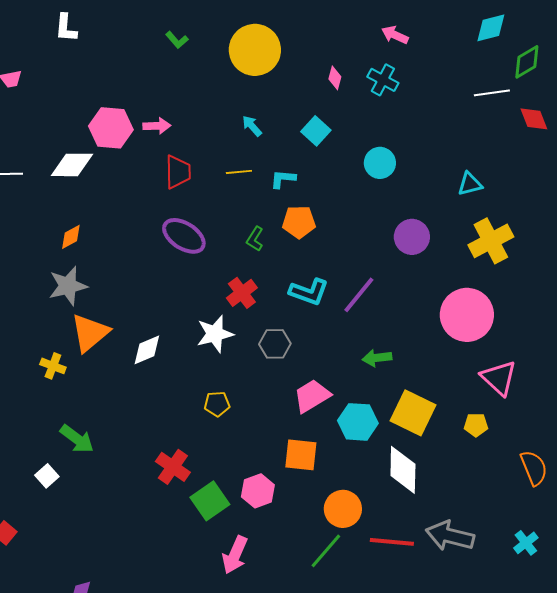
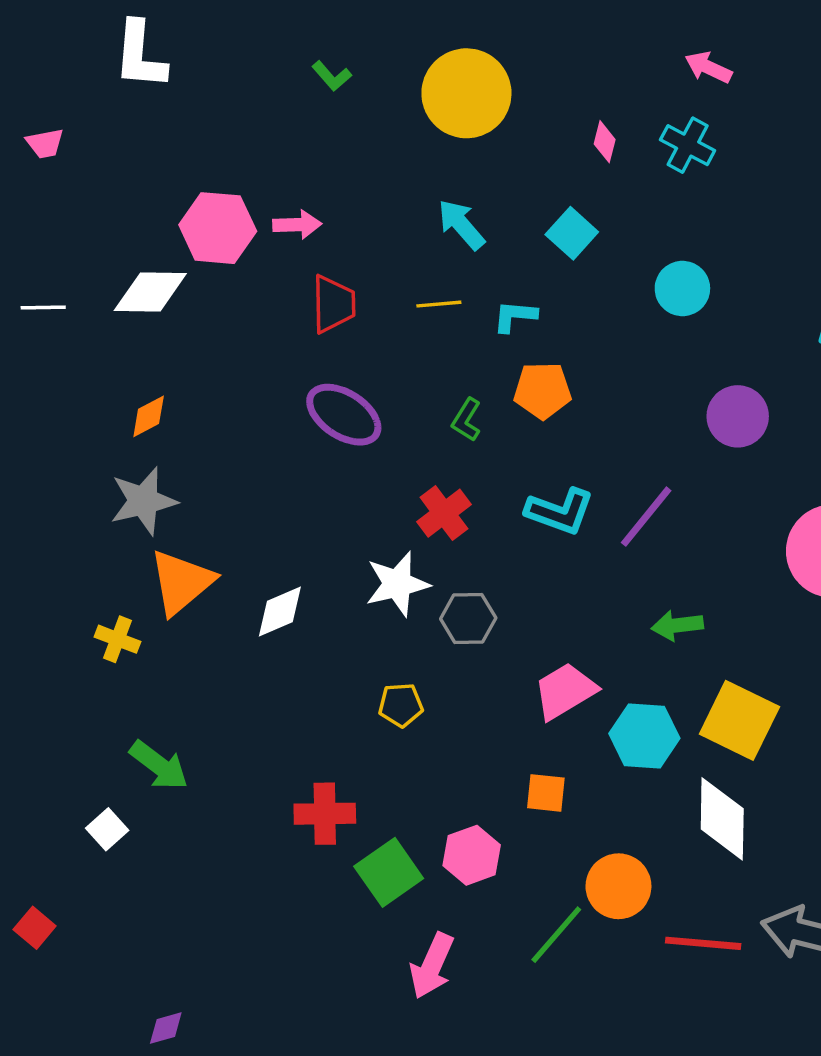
white L-shape: (66, 28) -> (140, 55), size x1.4
cyan arrow: (252, 126) -> (461, 225), size x1.4
gray hexagon: (275, 344) -> (468, 618), moved
orange square: (301, 455) -> (546, 793), size x0.7
red cross: (173, 467) -> (325, 814), turned -36
green line: (326, 551) -> (556, 935), moved

